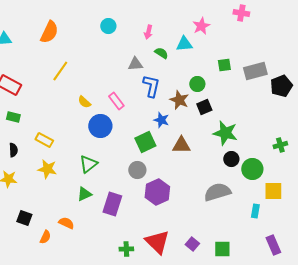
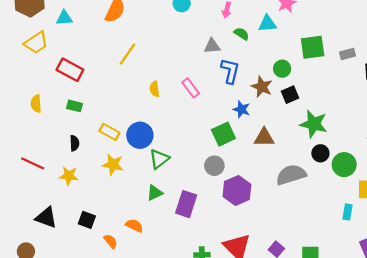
green square: (224, 65) -> (313, 47), size x1.6
gray rectangle: (255, 71) -> (348, 54), size x0.6
yellow semicircle: (84, 102) -> (155, 89), turned 40
blue circle: (100, 126) -> (140, 135), moved
gray semicircle: (217, 192) -> (291, 175), moved
orange semicircle: (45, 237) -> (111, 241), turned -64

